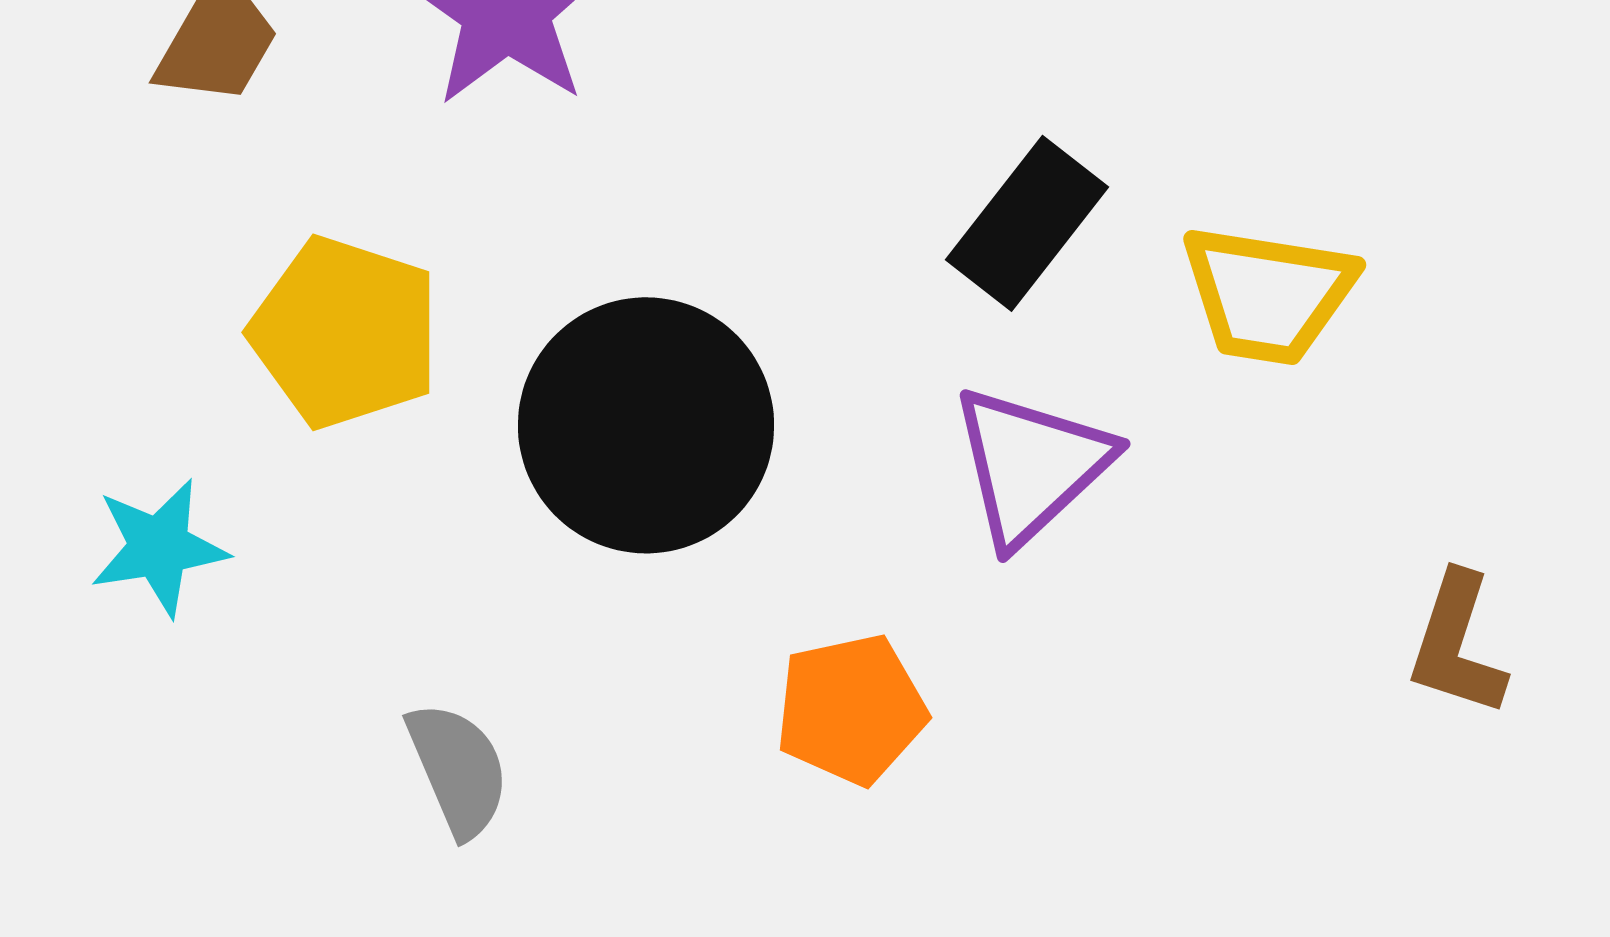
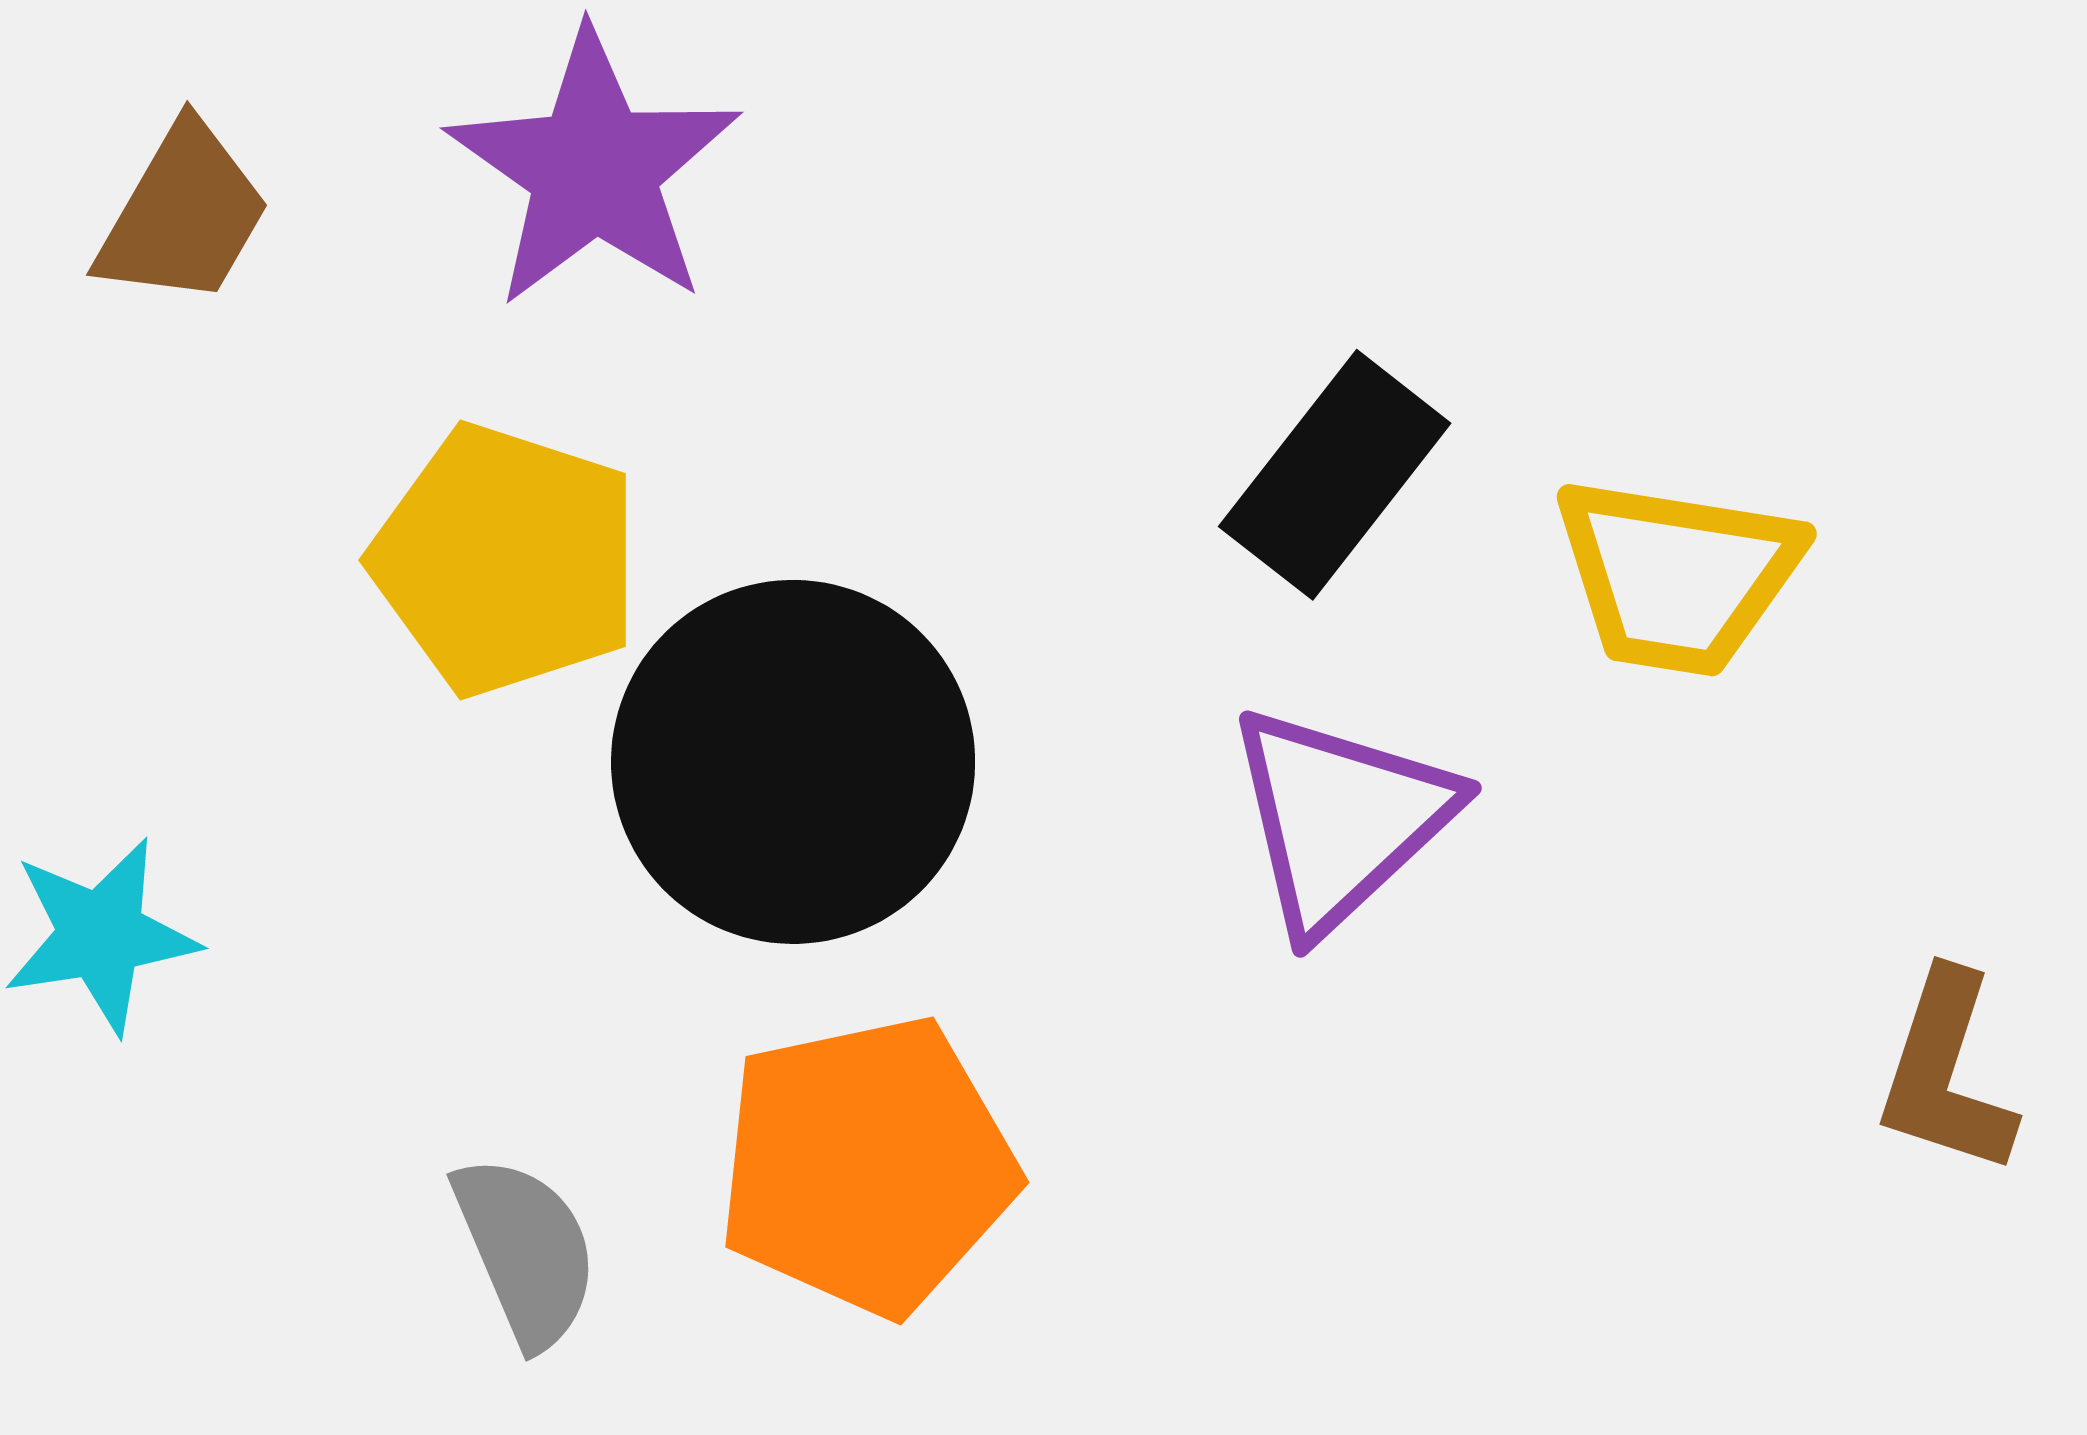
yellow pentagon: (345, 332) -> (506, 560), moved
orange pentagon: (851, 709) -> (867, 1166), moved, size x1.4

